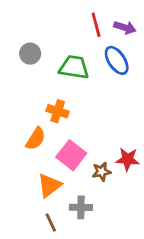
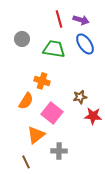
red line: (96, 25) -> (59, 19), moved
purple arrow: (125, 27) -> (81, 20), moved
brown star: (102, 172) -> (80, 97), moved
brown line: (51, 222) -> (26, 162), moved

